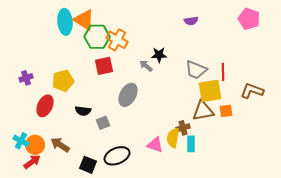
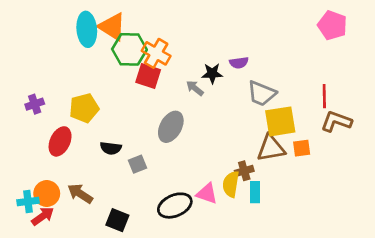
purple semicircle: (191, 21) -> (239, 63), moved
red square: (104, 66) -> (148, 76), moved, turned 30
red line: (223, 72) -> (324, 96), moved
cyan cross: (21, 141) -> (28, 202), moved, turned -35
black ellipse: (117, 156) -> (175, 206), moved

